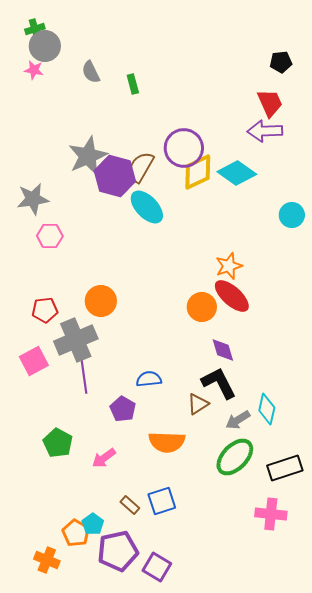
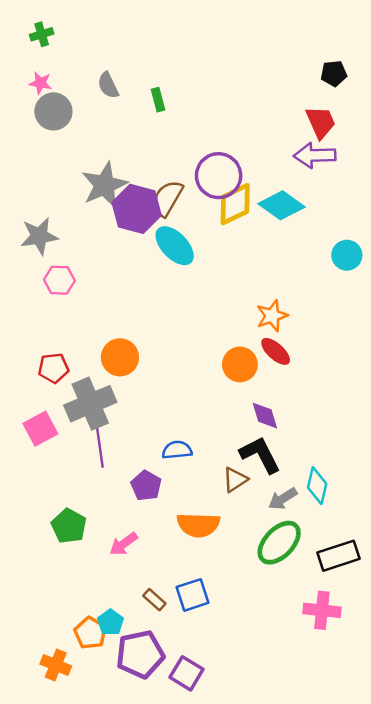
gray circle: (45, 46) -> (53, 111), moved
red ellipse: (232, 296) -> (276, 351), size x0.7

